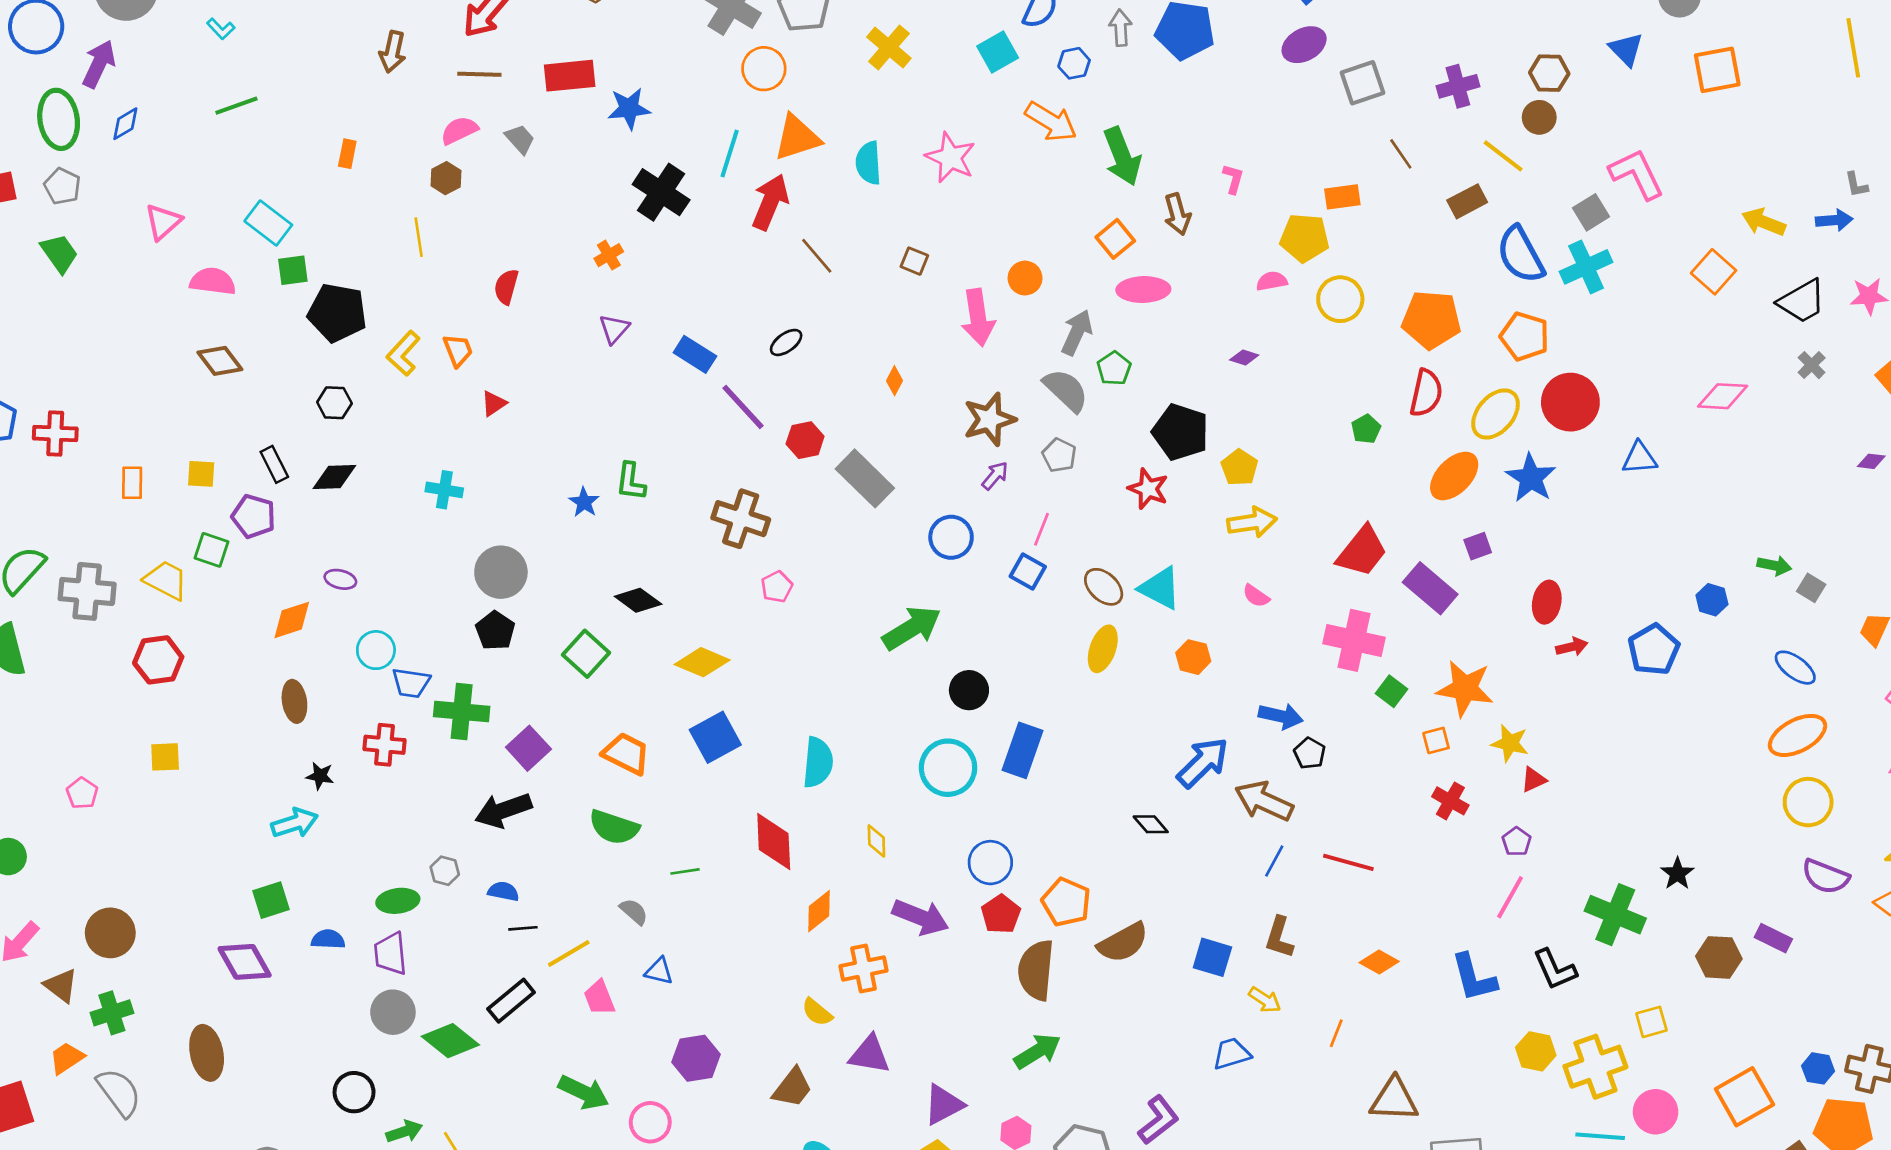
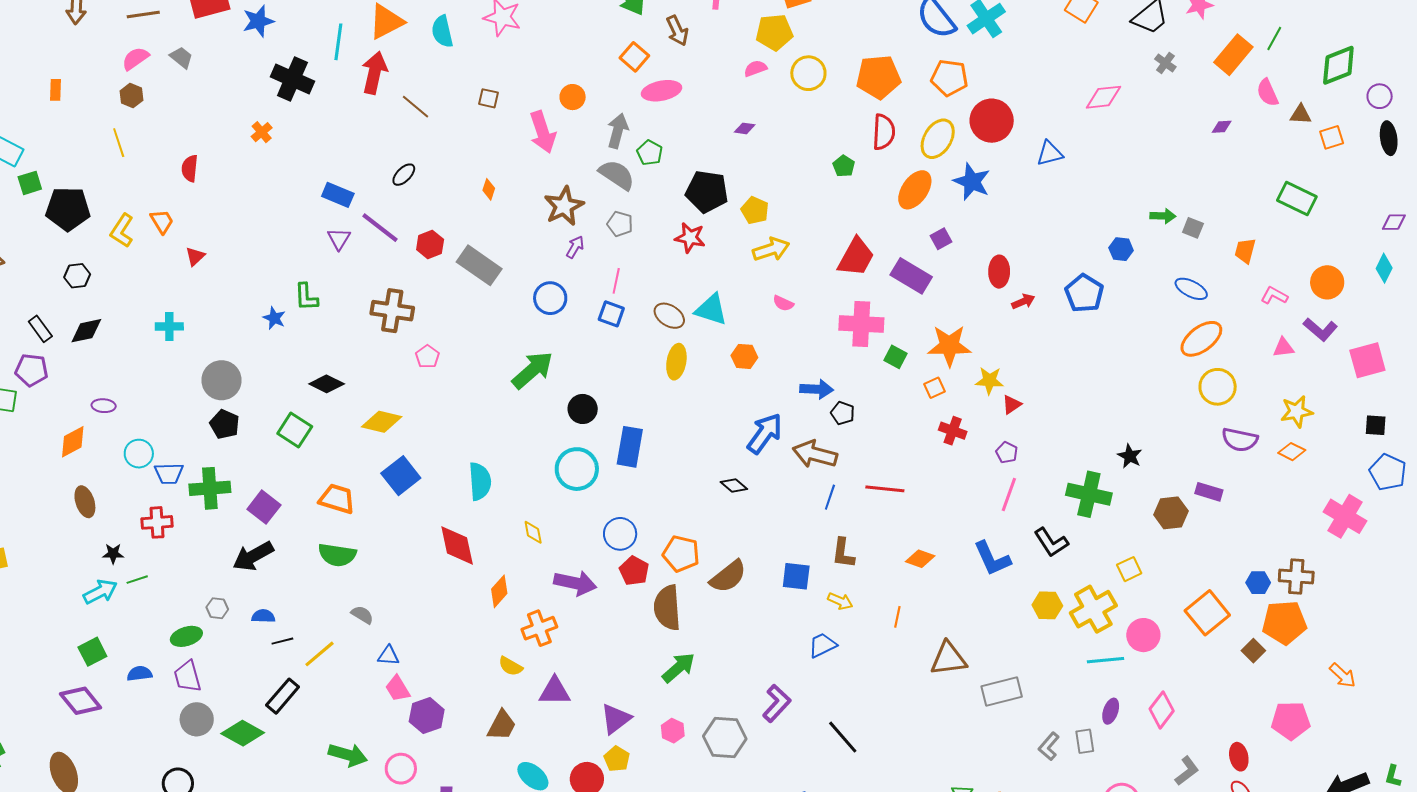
purple triangle: (614, 329) -> (339, 239), moved
green line: (685, 871) -> (137, 580), moved
pink trapezoid: (599, 998) -> (398, 689), moved

